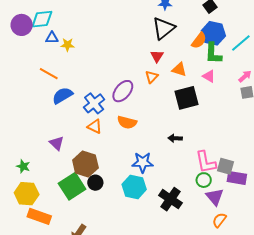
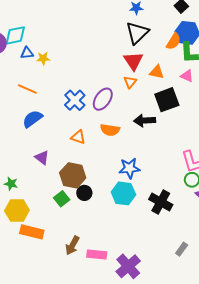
red triangle: (157, 56) -> (133, 61), size x1.5
blue semicircle: (62, 96) -> (32, 119), moved
blue cross: (94, 103) -> (75, 100), moved
black arrow: (175, 138) -> (145, 121), moved, size x1.5
green square: (72, 186) -> (62, 199), size x0.6

